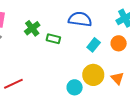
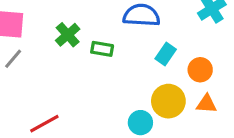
orange circle: (119, 43) -> (200, 70), moved
orange triangle: (117, 78) -> (206, 104), turned -40

